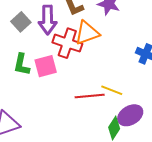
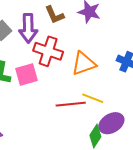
orange triangle: (87, 33) -> (84, 64), moved

